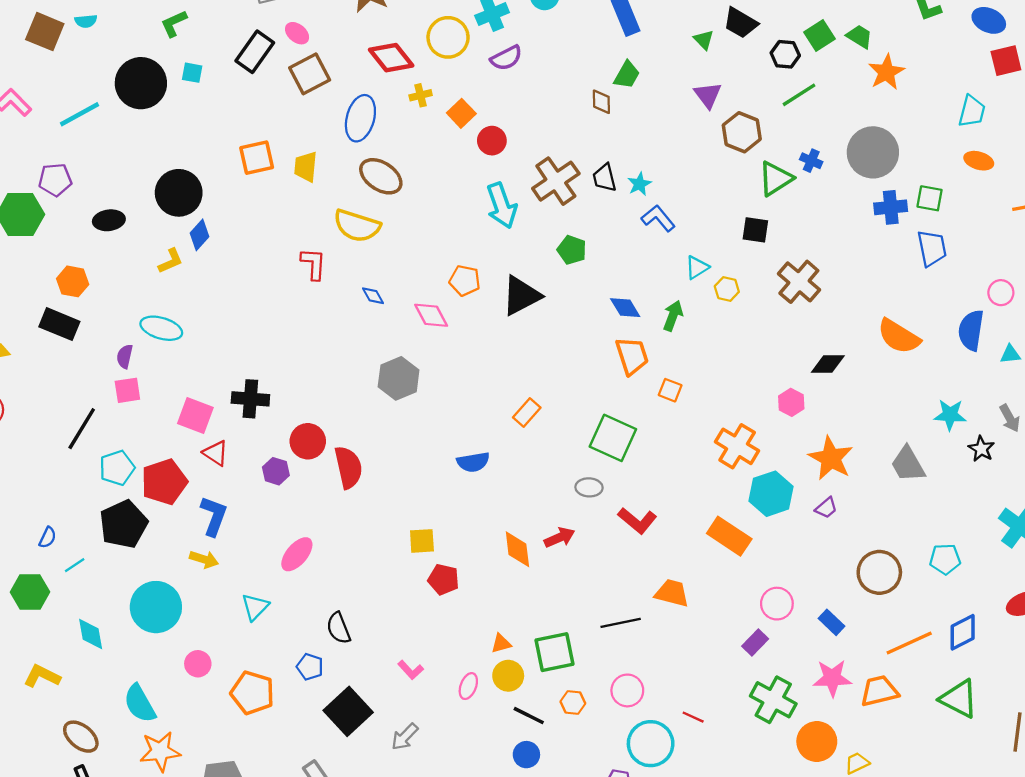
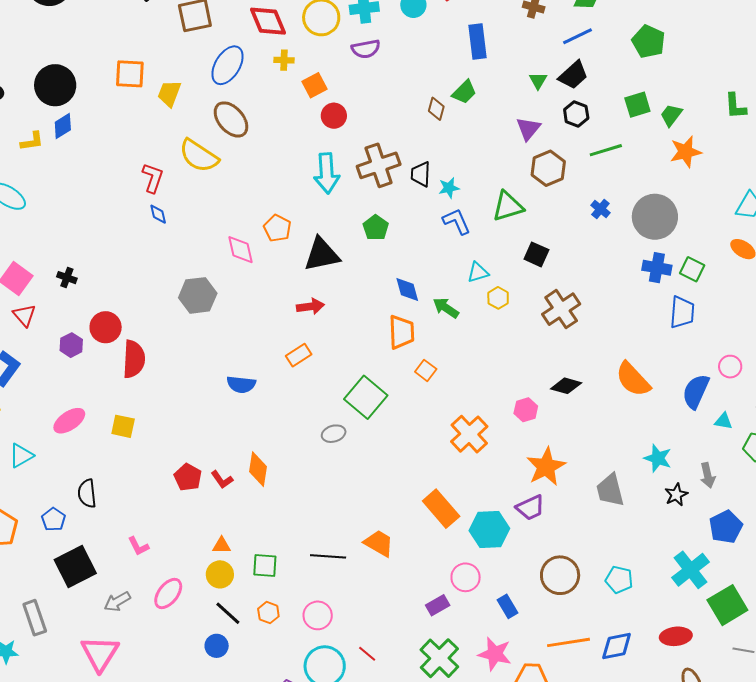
black trapezoid: (740, 23) -> (573, 75), turned -88
green trapezoid: (860, 37) -> (671, 115), turned -100
black hexagon: (785, 54) -> (576, 114), moved
green triangle: (776, 178) -> (508, 206), moved
blue diamond: (373, 296) -> (158, 214), moved
green arrow: (673, 316) -> (446, 308), turned -92
black cross: (250, 399) -> (67, 278), size x0.6
gray ellipse: (589, 487) -> (334, 434), turned -35
cyan hexagon: (771, 494) -> (489, 529), moved
purple trapezoid: (826, 508) -> (530, 508), size x1.4
red L-shape: (637, 521) -> (222, 480), moved, size x0.7
red arrow: (559, 538) -> (310, 306), moved
yellow square: (422, 541) -> (123, 426), moved
green square: (554, 652) -> (265, 565), size x0.7
pink ellipse: (468, 686) -> (168, 594), moved, size x1.4

